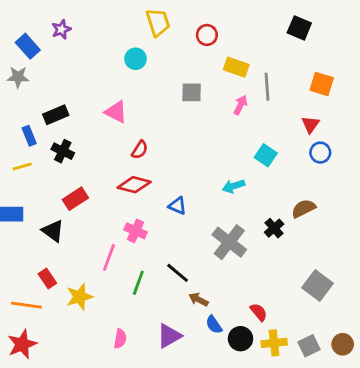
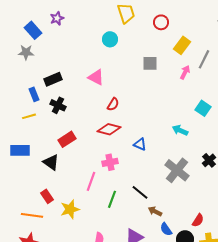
yellow rectangle: (236, 67) -> (182, 45), turned -72
gray line: (267, 87) -> (204, 59), turned 30
cyan arrow: (233, 186) -> (180, 130), turned 42
pink cross: (136, 231) -> (110, 162), turned -35
red semicircle: (259, 312) -> (198, 220), turned 72

